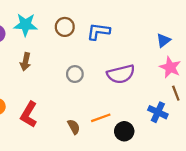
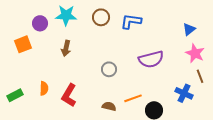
gray circle: (75, 74) -> (109, 69), moved
brown semicircle: (74, 127) -> (109, 106), turned -48

